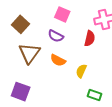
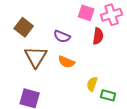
pink square: (62, 14) -> (86, 13), moved
yellow semicircle: (81, 71) -> (92, 84), moved

